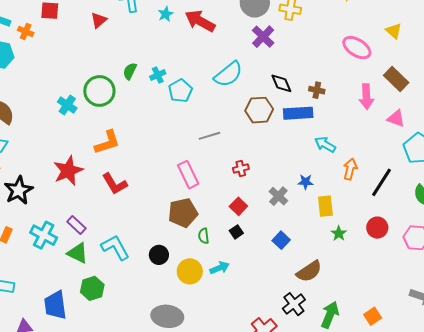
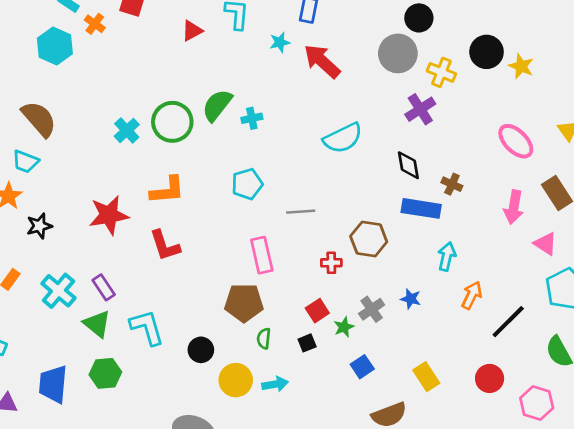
purple cross: (263, 37) -> (420, 109), moved
green semicircle: (130, 71) -> (217, 105), size x1.5
cyan pentagon: (180, 91) -> (247, 184), moved
brown hexagon: (259, 110) -> (369, 239), moved
cyan arrow: (325, 144) -> (447, 256), turned 60
black star: (19, 190) -> (39, 226), size x0.7
yellow rectangle: (325, 206) -> (426, 377), moved, turned -40
green star: (339, 233) -> (344, 327), moved

